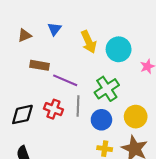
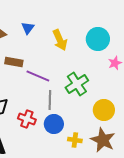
cyan circle: (119, 49) -> (98, 39), moved
red cross: (53, 109) -> (27, 119), moved
blue circle: (101, 120) -> (54, 124), moved

